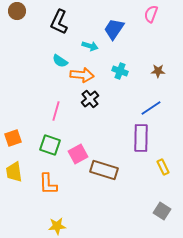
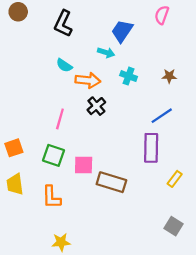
cyan arrow: (90, 46) -> (106, 52), moved
pink square: (78, 154) -> (84, 165), turned 30
yellow rectangle: (163, 167) -> (175, 179), turned 63

